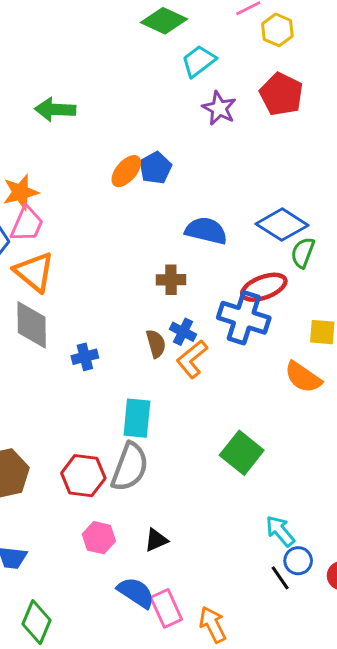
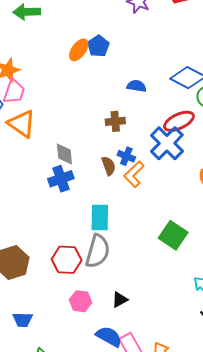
blue semicircle: (206, 231) -> (136, 86), size x0.7
blue cross: (244, 318) -> (167, 143), turned 32
gray diamond: (32, 325) -> (64, 154), moved, size x0.7
blue cross: (85, 357) -> (61, 179), size x1.4

